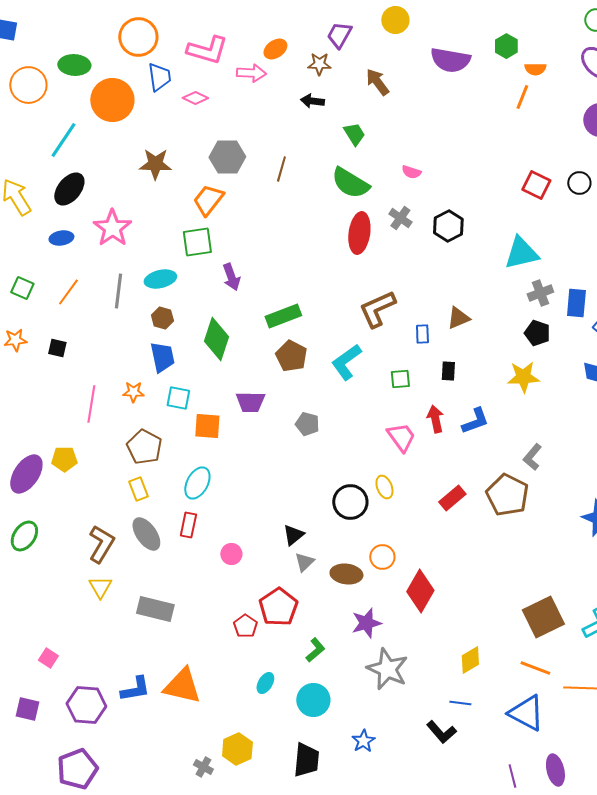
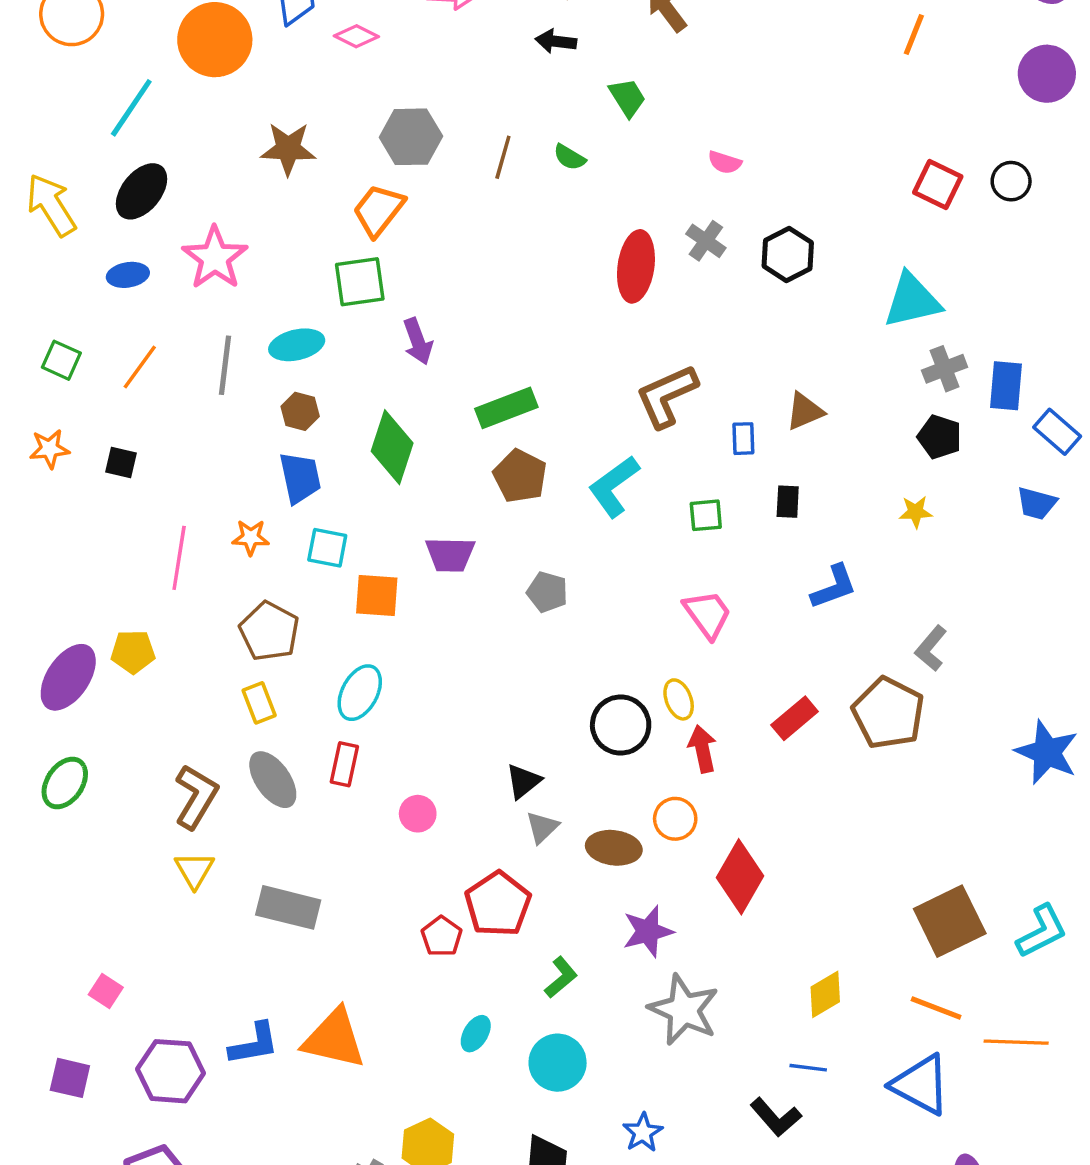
green semicircle: (350, 183) -> (569, 157), moved, size x0.5
yellow star: (523, 377) -> (916, 512), size x0.6
red arrow: (435, 419) -> (702, 749), moved

